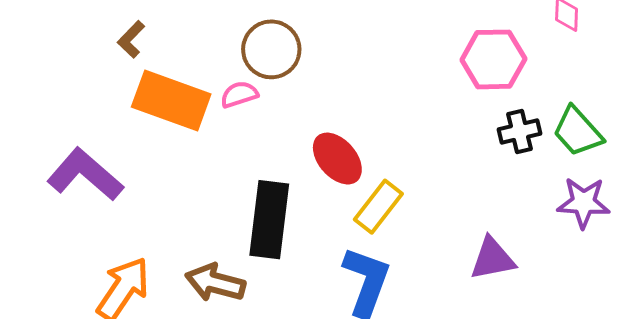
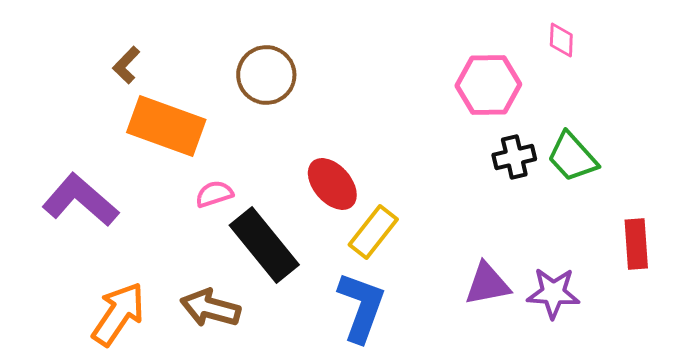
pink semicircle: (239, 94) -> (214, 194), moved
purple star: (584, 203) -> (553, 293), moved
black rectangle: (269, 220) -> (264, 245), turned -46

